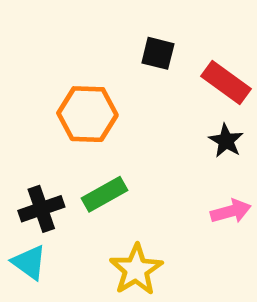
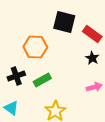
black square: (158, 53) -> (64, 22), size x1.6
black cross: (41, 209) -> (16, 76), moved

